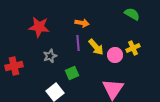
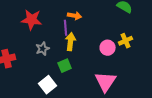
purple line: (78, 43) -> (66, 28), moved
yellow arrow: (96, 47) -> (71, 42), moved, turned -132

